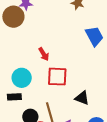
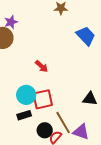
red square: (57, 77) -> (43, 99), moved

